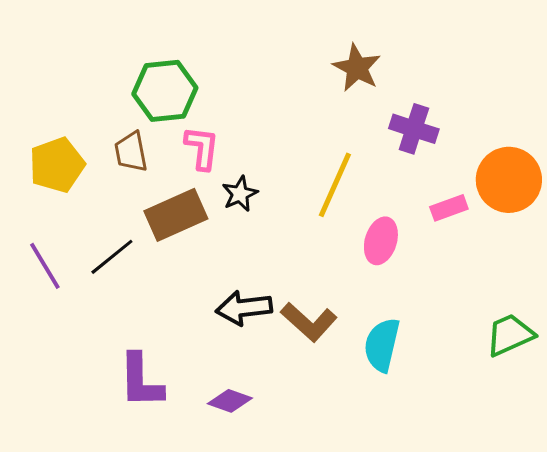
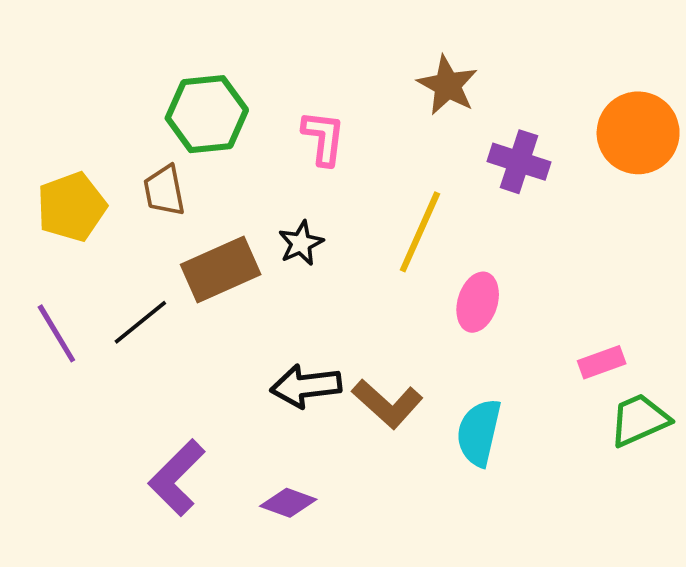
pink L-shape: (202, 148) -> (323, 138), moved
orange circle: (509, 180) -> (638, 133), moved
pink rectangle: (449, 208) -> (602, 362), moved
purple L-shape: (141, 381) -> (177, 478), turned 46

